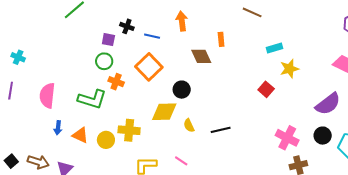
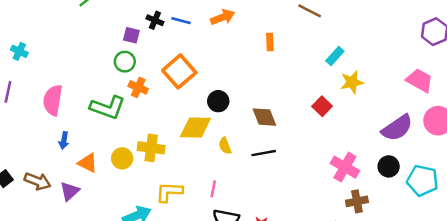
orange arrow: (182, 21) -> (223, 17), turned 72
blue line: (152, 36) -> (181, 21), moved
cyan rectangle: (274, 48) -> (335, 56), turned -35
brown diamond: (201, 56) -> (264, 117), moved
orange triangle: (80, 135) -> (88, 163), moved
pink line: (181, 161) -> (213, 189), turned 64

